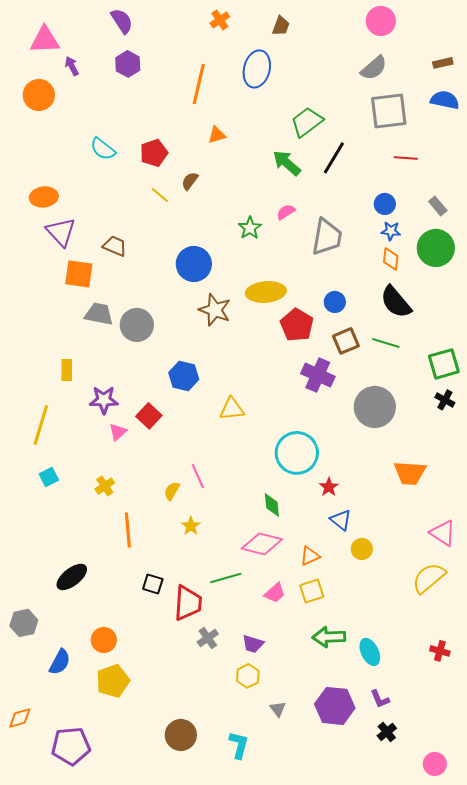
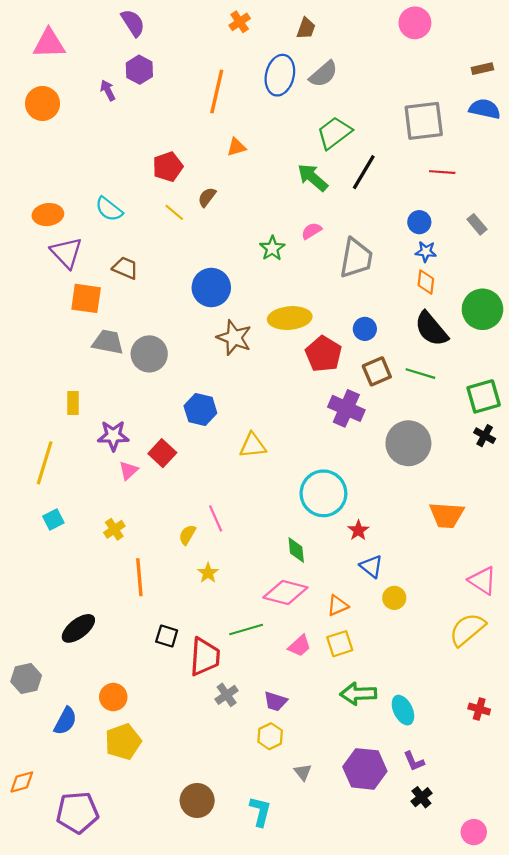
purple arrow: (72, 66) -> (108, 90), moved
gray semicircle: (374, 68) -> (323, 74), moved
cyan semicircle: (103, 149) -> (109, 209), moved
green circle: (436, 248) -> (482, 309), moved

